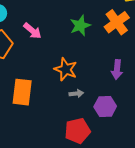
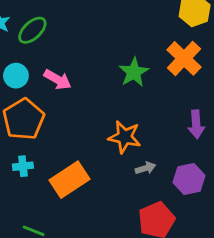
pink arrow: (32, 31) -> (58, 80), moved
orange rectangle: (22, 92) -> (70, 180), turned 60

